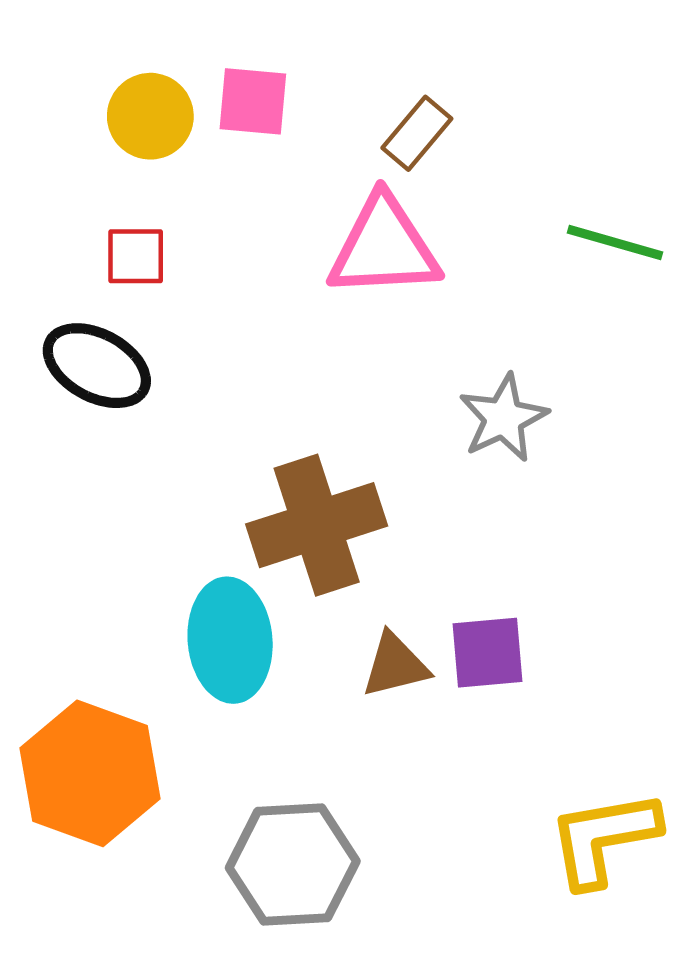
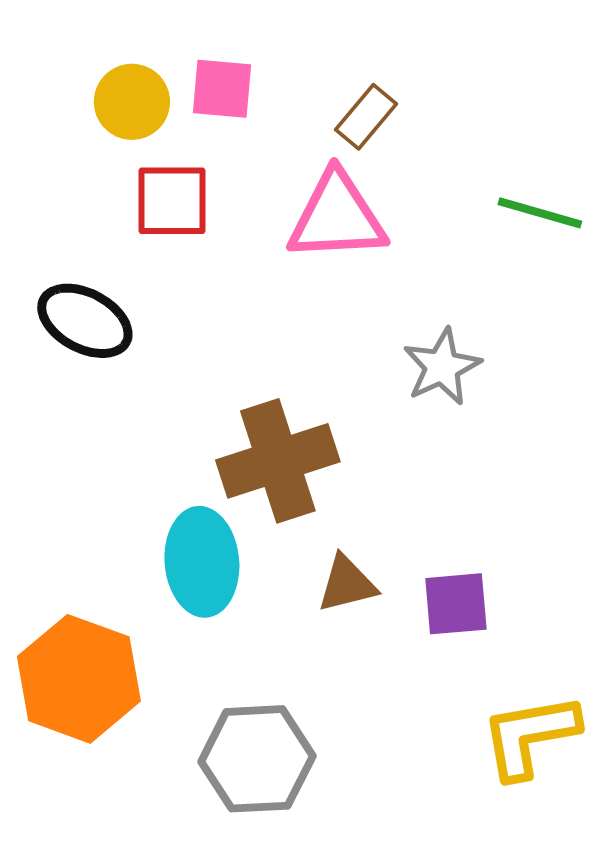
red square: (136, 256) -> (172, 201), moved, size x1.4
purple square: (487, 653) -> (456, 604), moved

